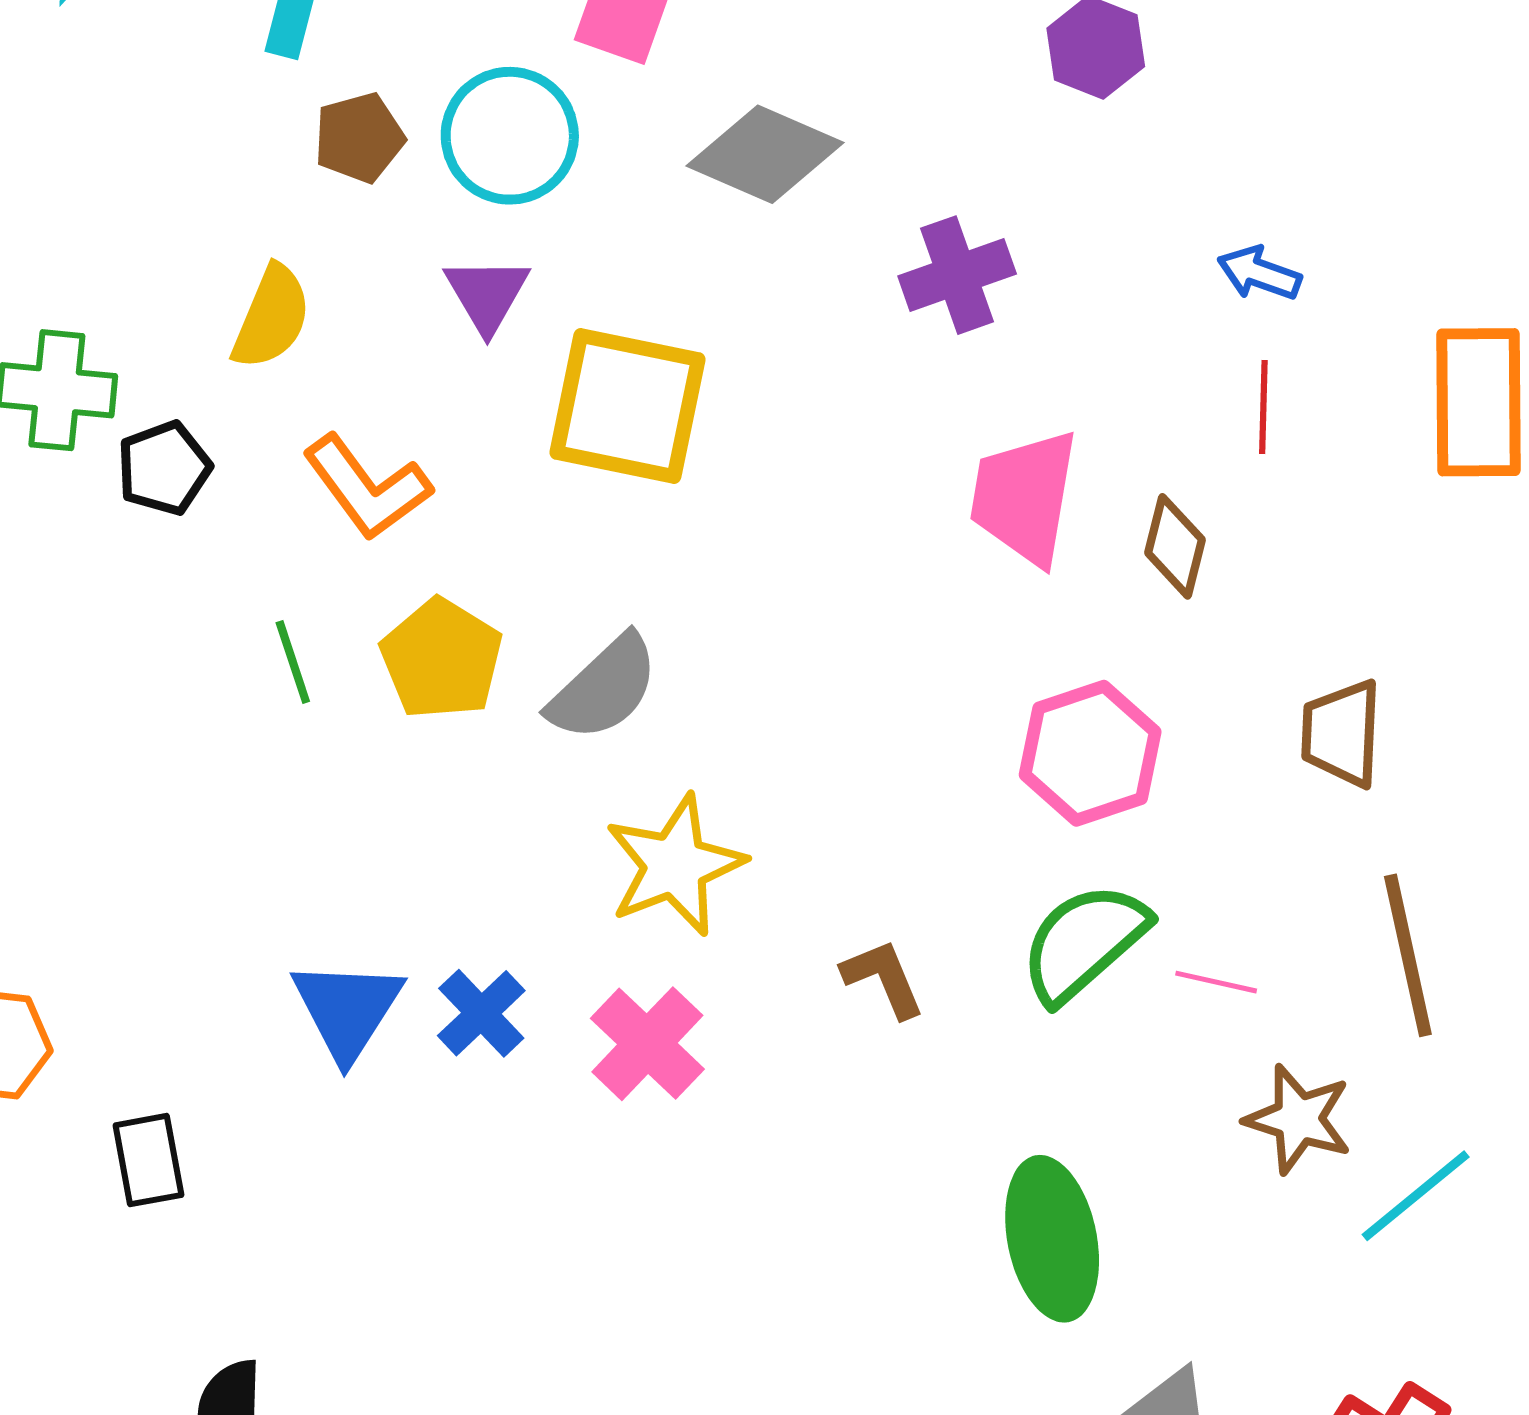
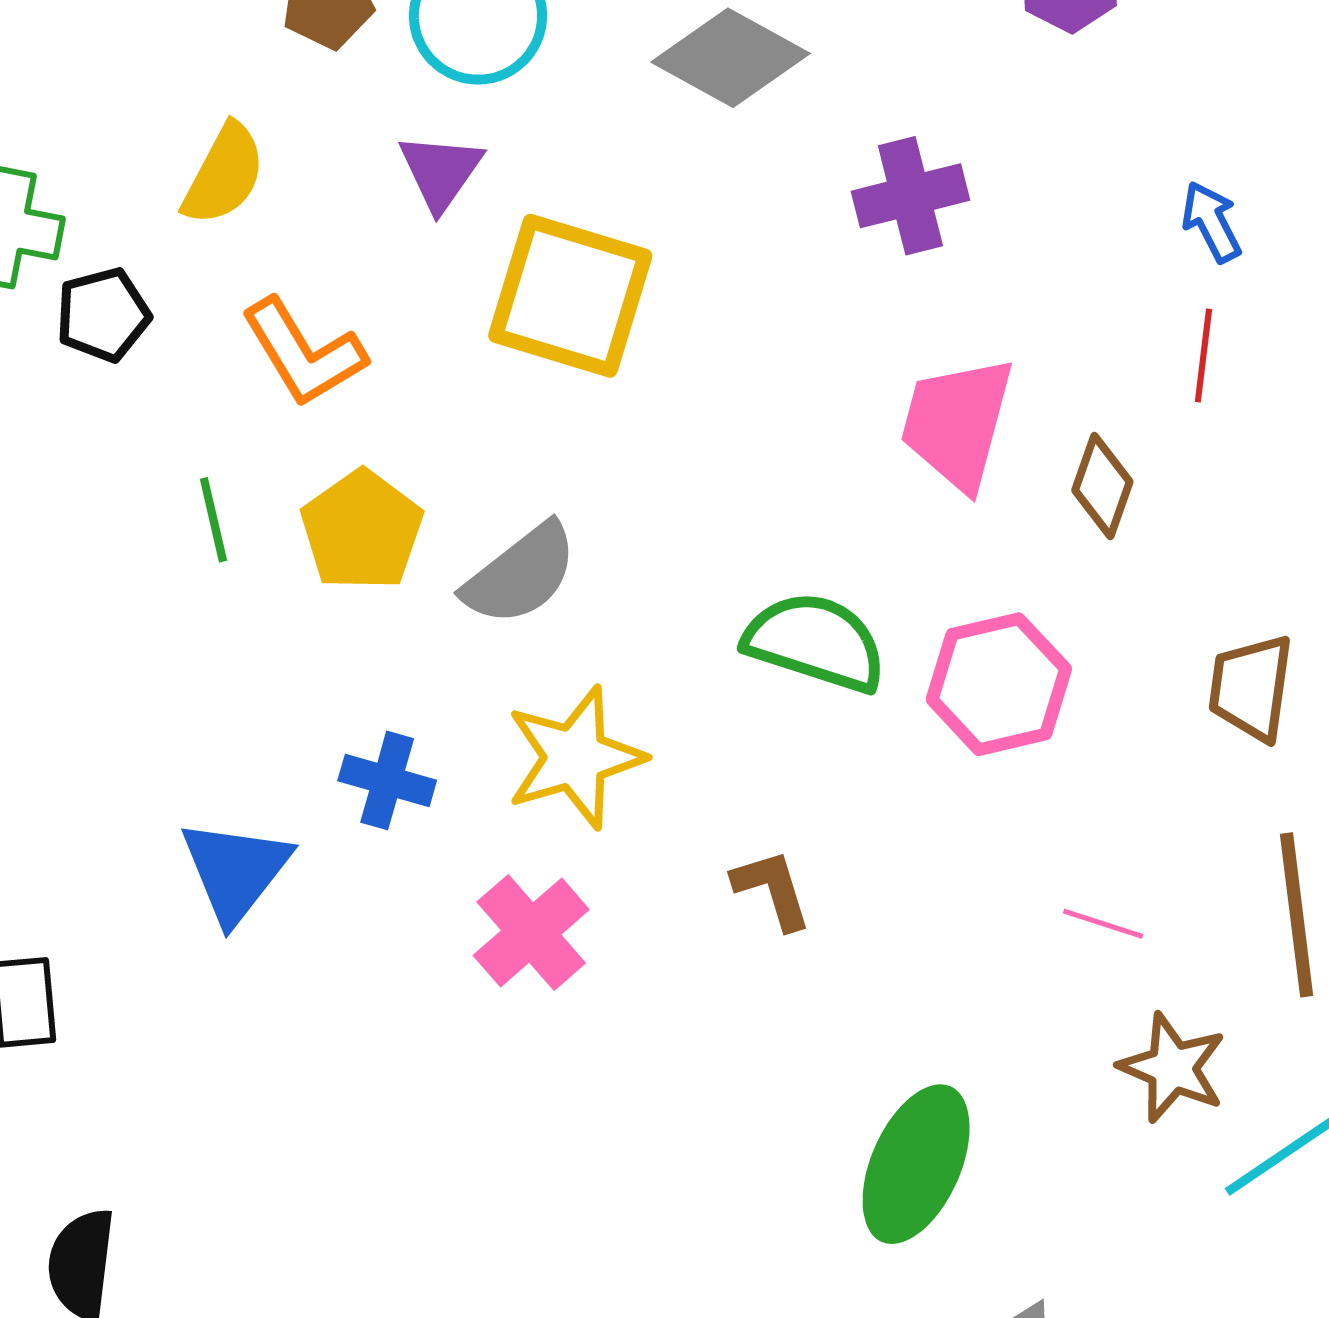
blue arrow: (1259, 273) -> (1211, 222), turned 38
green semicircle: (1084, 942) -> (815, 642), moved, turned 54
blue cross: (481, 1013) -> (387, 780), moved, turned -36
green ellipse: (1052, 1239) -> (916, 1164), turned 30

